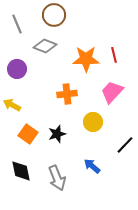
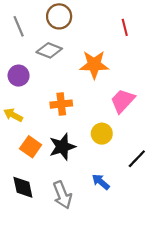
red line: (114, 55) -> (125, 27), moved
orange cross: (67, 94) -> (61, 104), moved
black star: (57, 134) -> (62, 147), size x1.4

